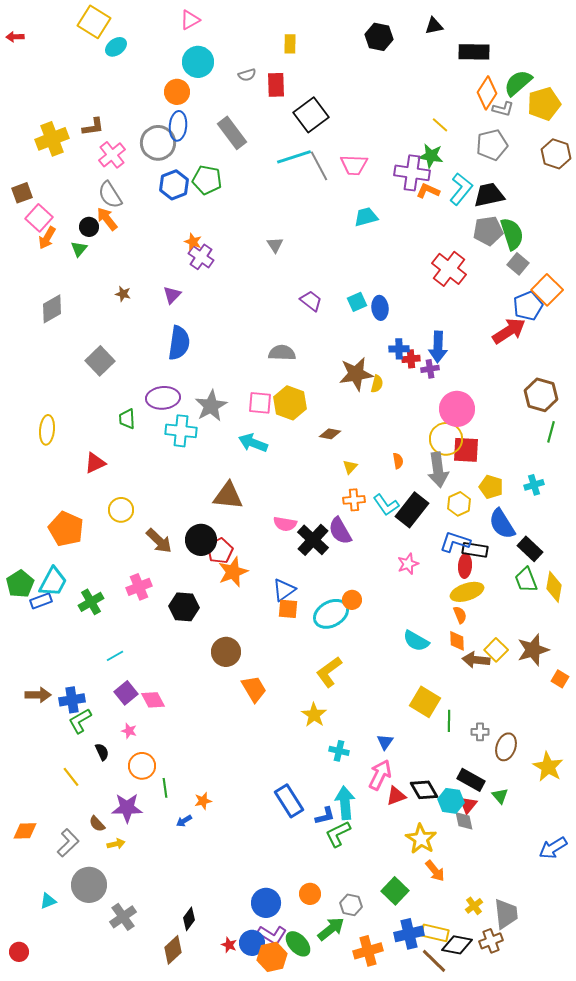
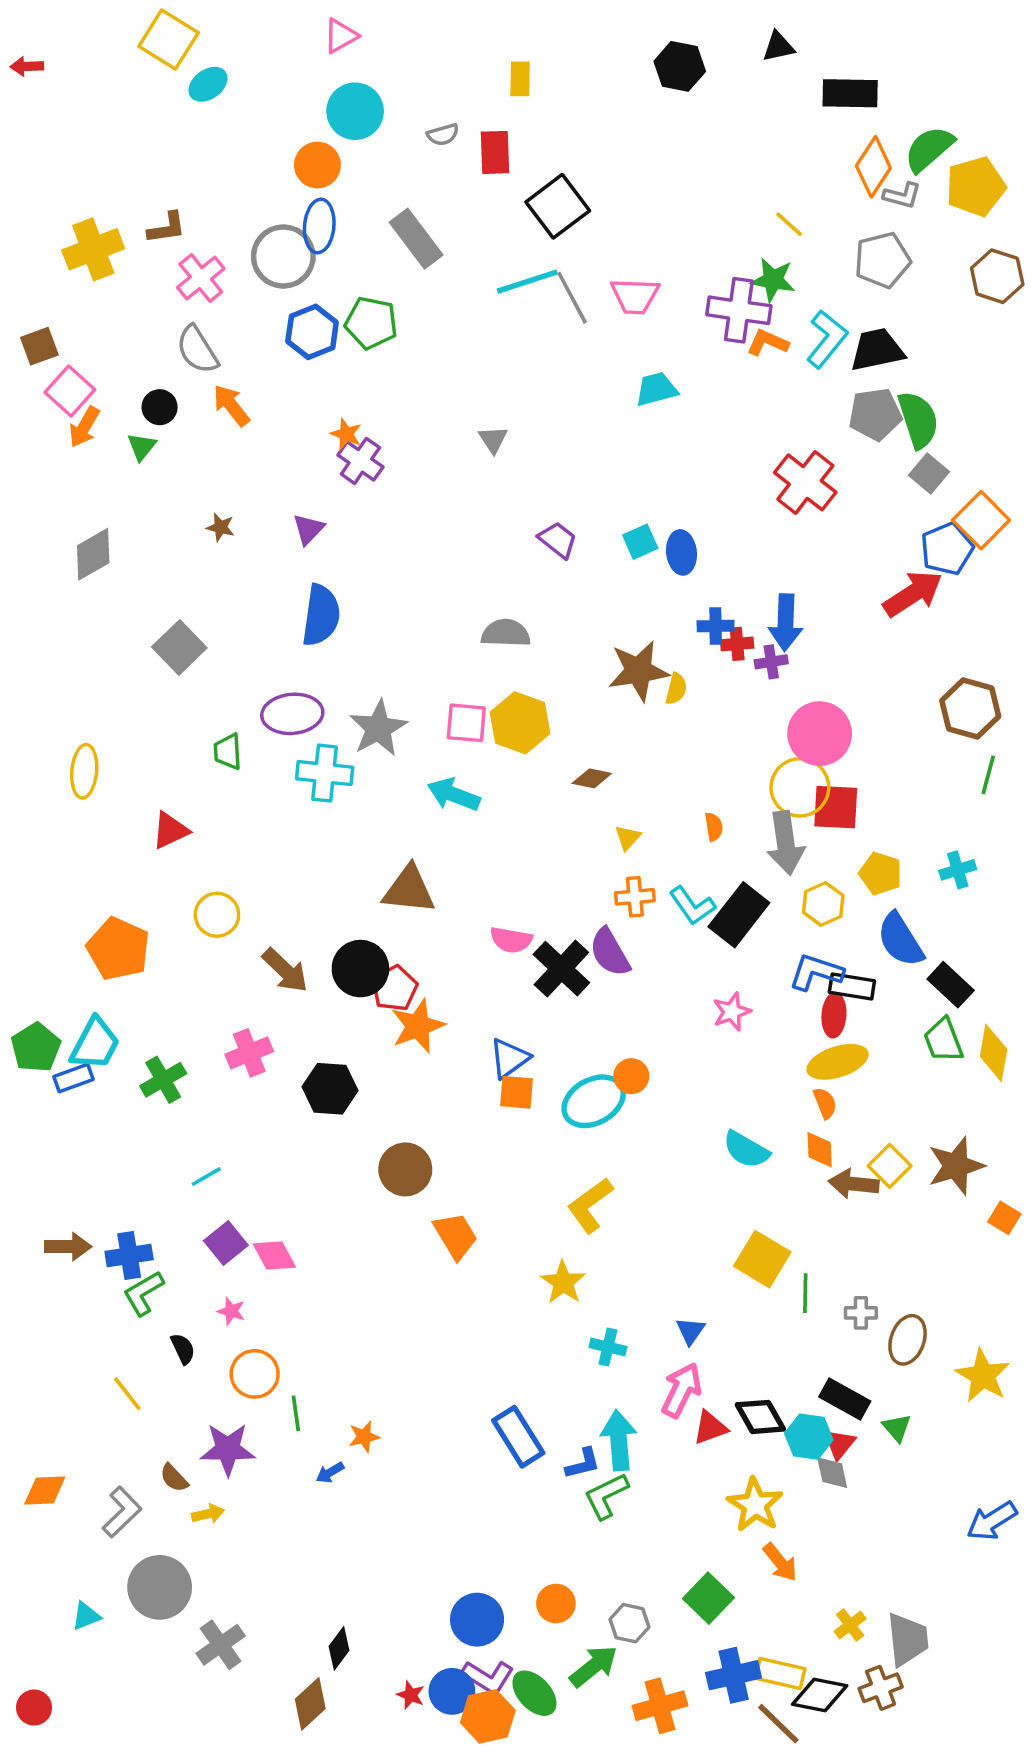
orange arrow: (107, 219) -> (231, 405), moved

